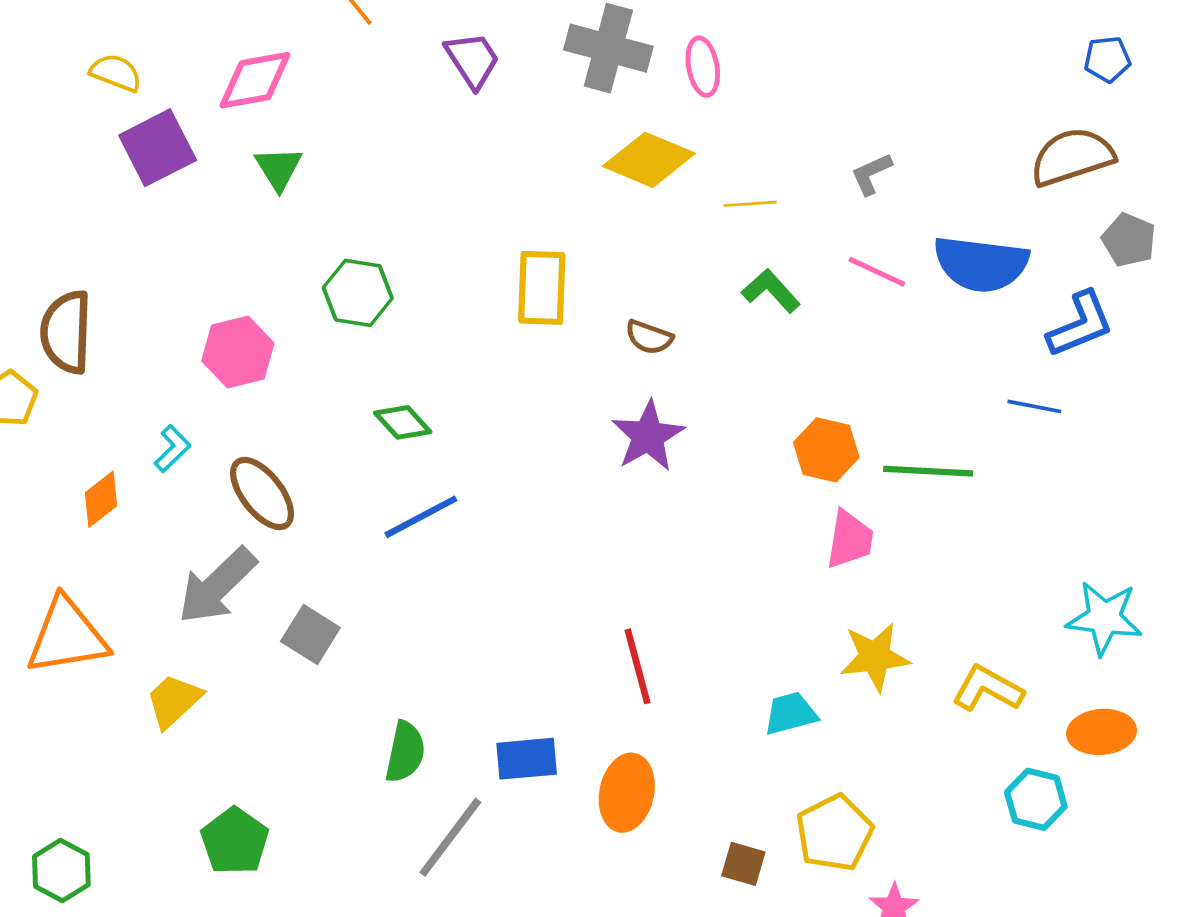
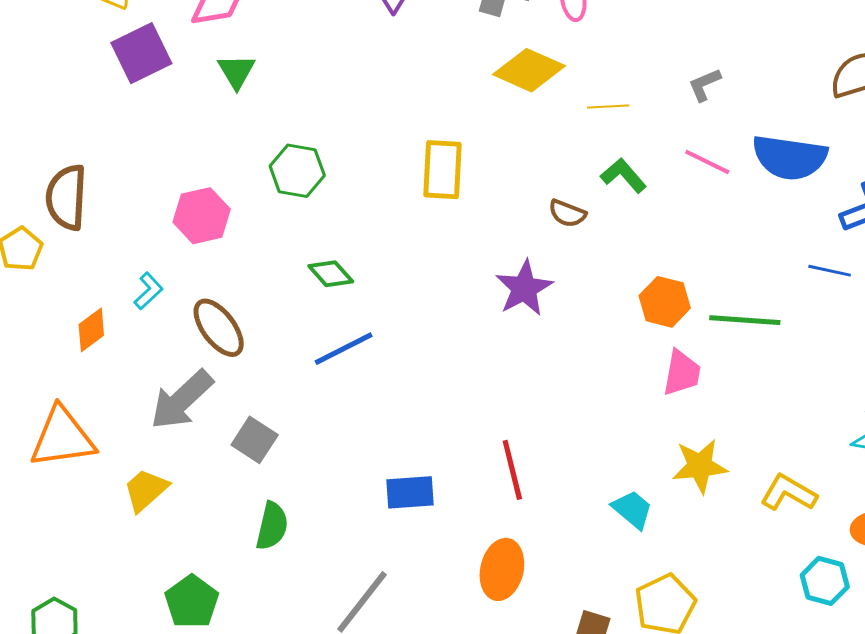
brown semicircle: (649, 337) -> (567, 213), moved
cyan trapezoid: (790, 713) -> (632, 509), turned 54
green semicircle: (405, 752) -> (272, 526), moved
blue rectangle: (527, 759) -> (410, 492), moved

